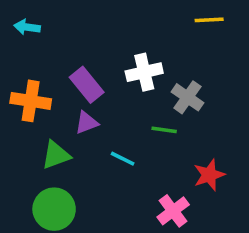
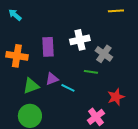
cyan arrow: (27, 27) -> (15, 15), turned 32
purple rectangle: (87, 85) -> (48, 47), turned 36
purple triangle: (87, 123) -> (52, 79), moved

